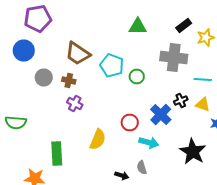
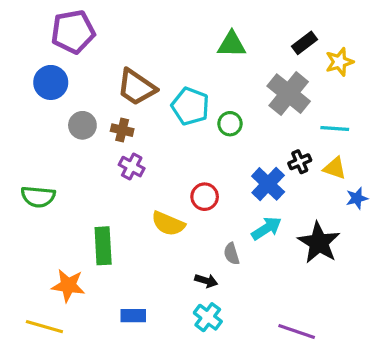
gray cross: (174, 58) -> (289, 94), turned 32
red circle: (130, 122) -> (205, 197), moved
yellow semicircle: (98, 140) -> (168, 224), turned 90
cyan arrow: (149, 142) -> (266, 228), moved, turned -48
gray semicircle: (142, 168) -> (232, 254), moved

